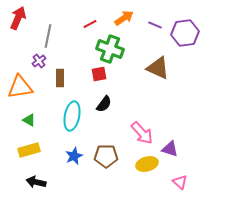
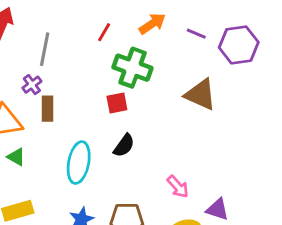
red line: (90, 24) -> (104, 32), turned -32
brown rectangle: (60, 78) -> (47, 109), moved
green triangle: (29, 120) -> (16, 157), moved
pink arrow: (142, 133) -> (178, 187), size x0.7

